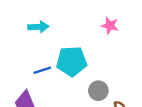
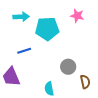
cyan pentagon: (72, 61) -> (47, 29), moved

